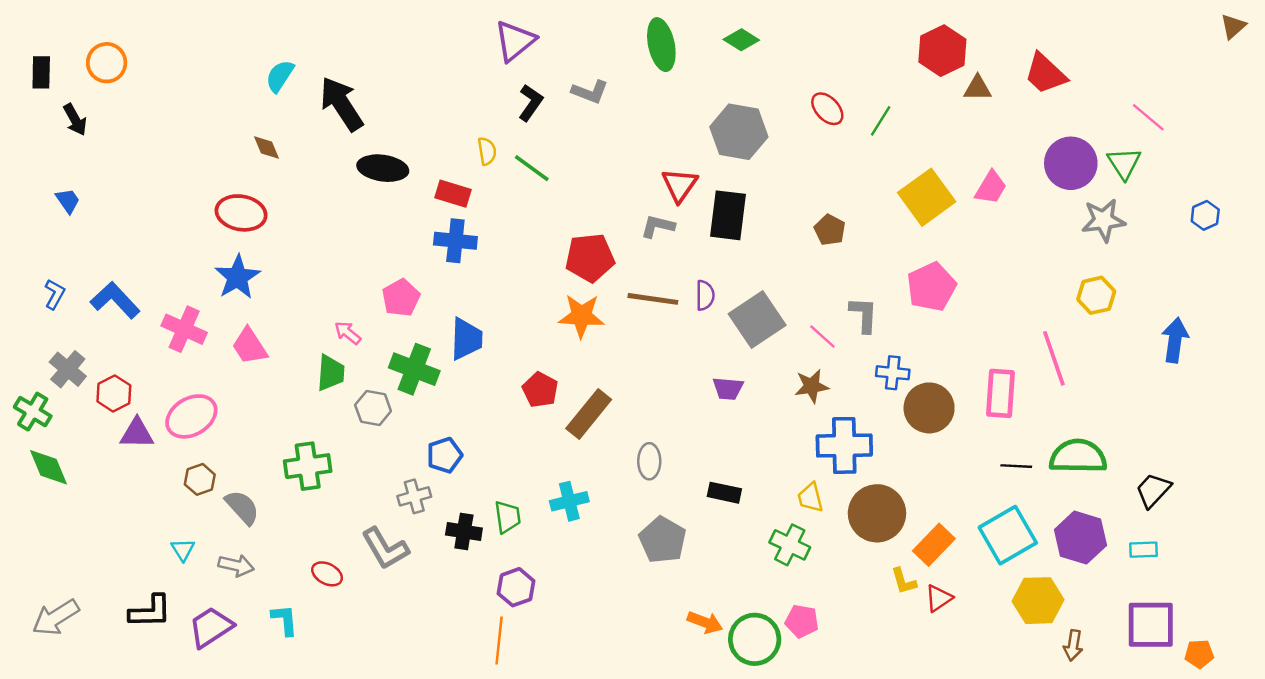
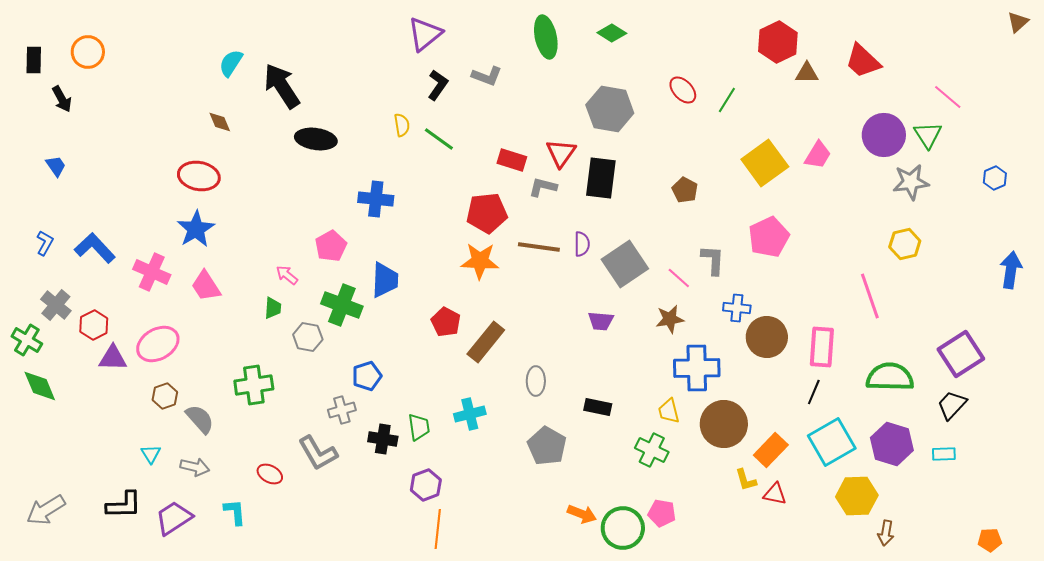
red rectangle: (453, 194) -> (512, 160), moved
blue arrow: (1175, 340) -> (1011, 270), moved
green trapezoid: (331, 373) -> (273, 308), size x0.7
pink rectangle: (1001, 393) -> (822, 347), moved
black line: (1016, 466) -> (814, 392), moved, turned -70
red triangle: (939, 598) -> (775, 494), turned 45
purple square: (1151, 625) -> (961, 354), moved, turned -33
orange line: (499, 641) -> (438, 529), moved

